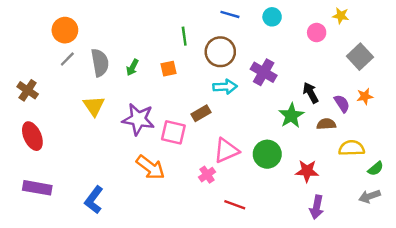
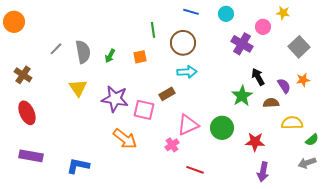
orange circle: (65, 30) -> (14, 22), moved
purple cross: (264, 72) -> (242, 44), moved
blue L-shape: (94, 200) -> (78, 166), turned 65

